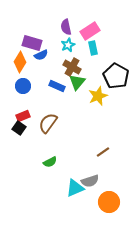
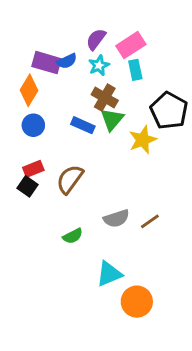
purple semicircle: (66, 27) -> (96, 39), turned 49
blue semicircle: (41, 55) -> (67, 61), moved
gray semicircle: (90, 181) -> (116, 218), moved
orange circle: (109, 202) -> (137, 302), moved

